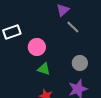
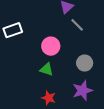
pink circle: (37, 47) -> (51, 46), moved

